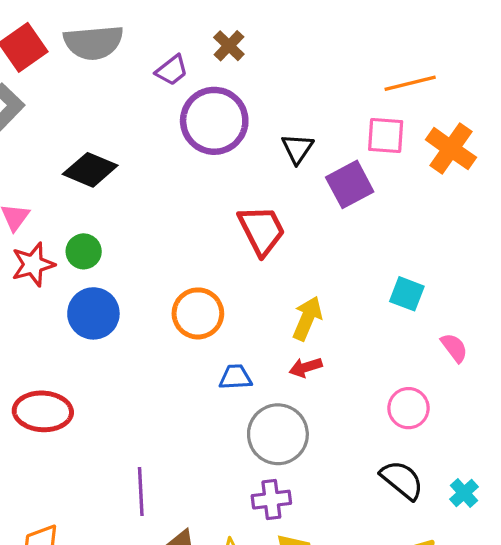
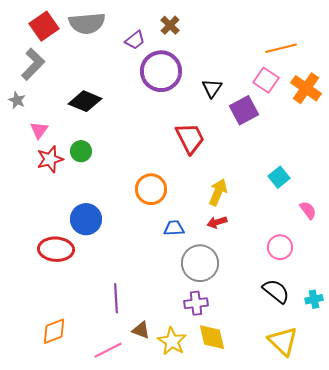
pink square: (386, 136) -> (266, 80), turned 30
cyan square: (407, 294) -> (279, 177), turned 30
blue circle: (93, 313) -> (86, 219), moved
cyan cross: (464, 493) -> (314, 299), turned 30

